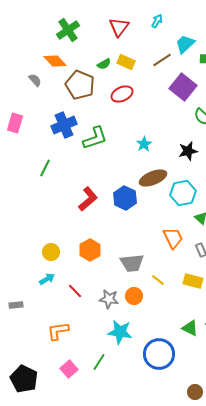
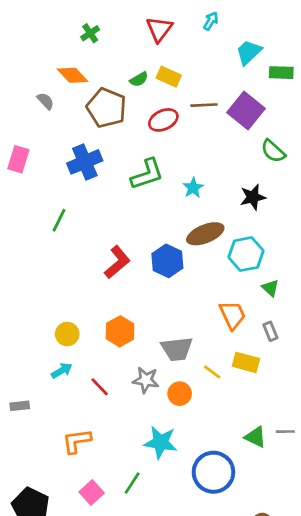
green cross: (68, 30) -> (90, 33), size x0.6
brown line: (162, 60) -> (204, 105), moved, turned 30
green L-shape: (95, 138) -> (147, 174), moved
yellow rectangle: (193, 281) -> (246, 362), moved
gray star: (109, 299) -> (146, 380), moved

